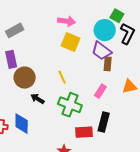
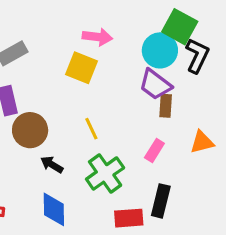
green square: (117, 16) -> (180, 27), size x1.5
yellow square: (70, 42) -> (82, 68), moved
green cross: (70, 105) -> (105, 173), turned 35
blue diamond: (22, 124) -> (54, 209), moved

